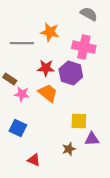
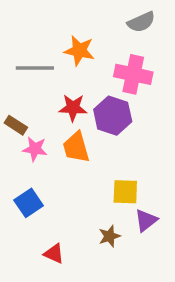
gray semicircle: (89, 14) -> (141, 22), turned 126
orange trapezoid: (48, 93) -> (76, 147), turned -145
blue square: (18, 128) -> (29, 203), turned 30
purple triangle: (92, 139) -> (146, 220), turned -35

